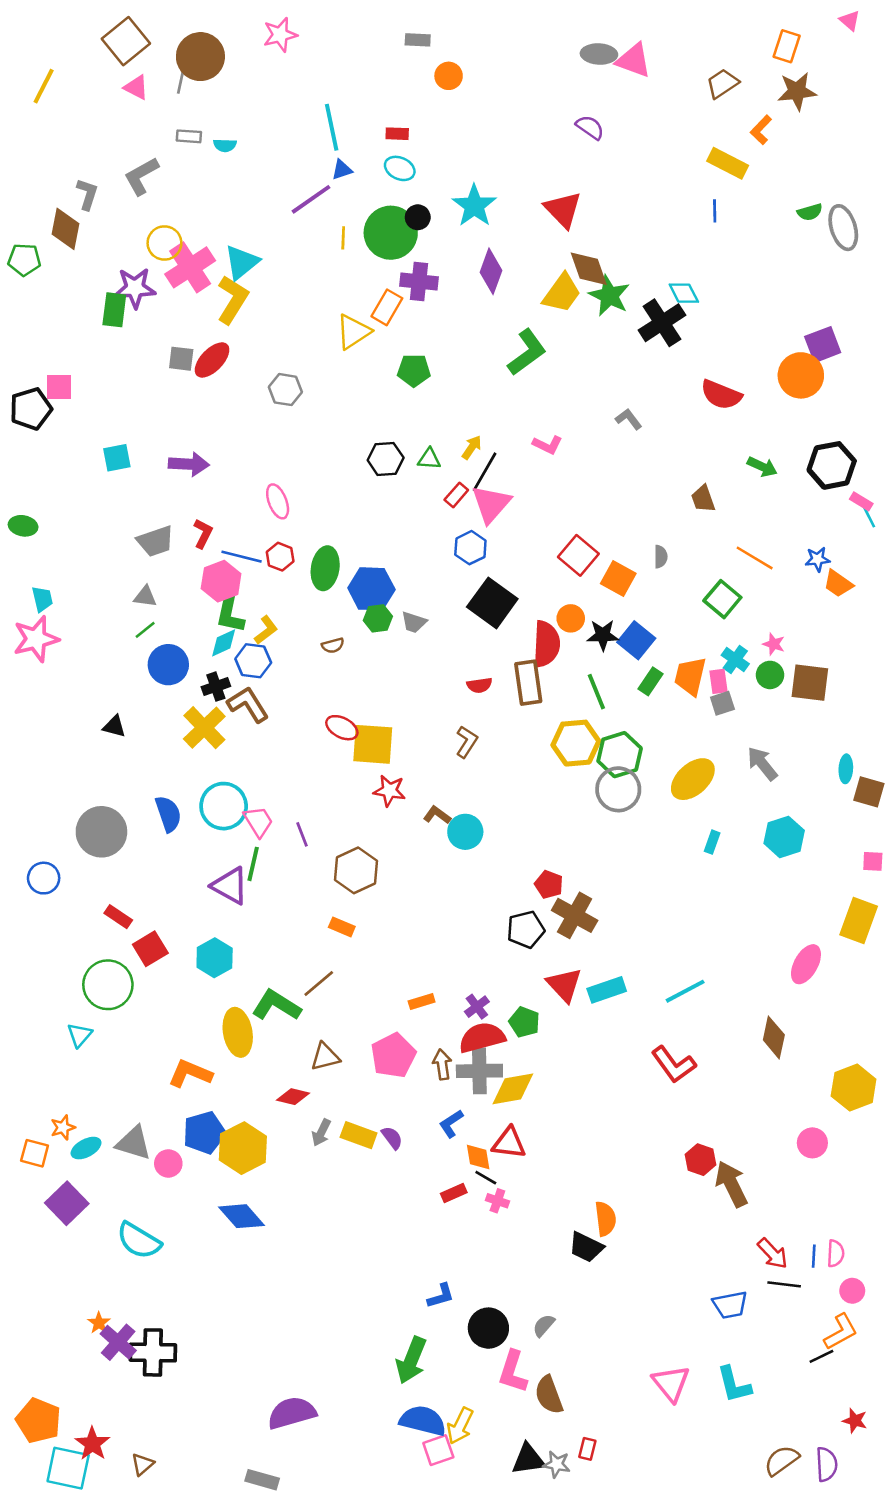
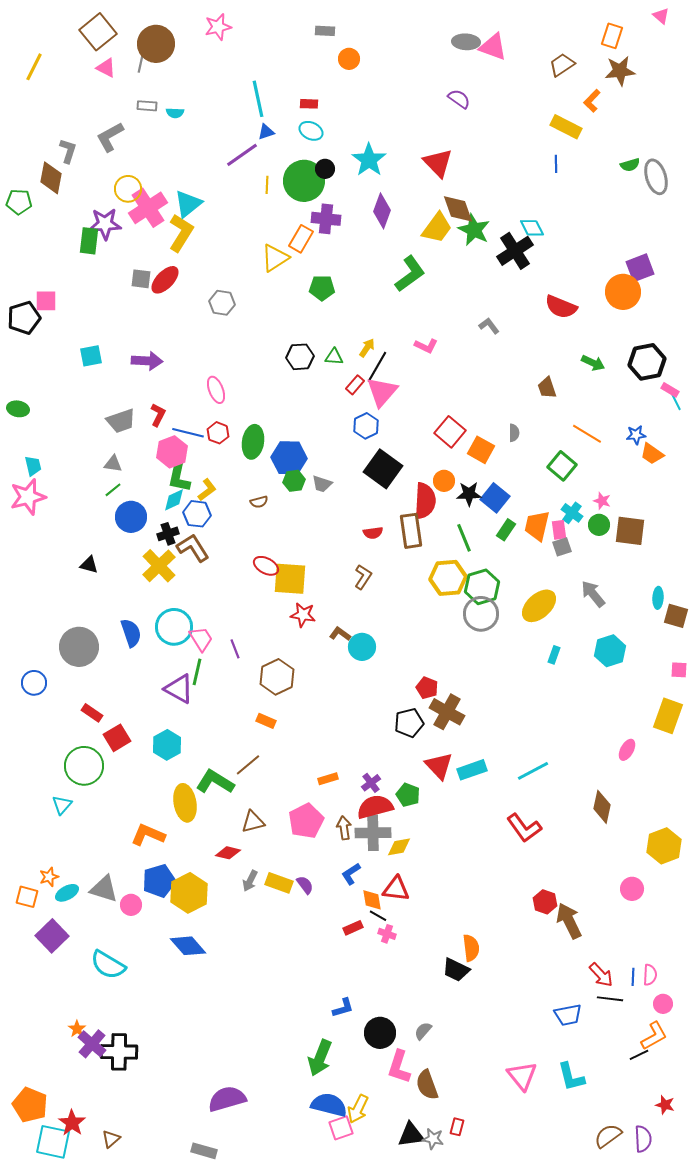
pink ellipse: (806, 964) -> (627, 750), size x0.7
yellow diamond: (513, 1089) -> (399, 847), size x0.7

